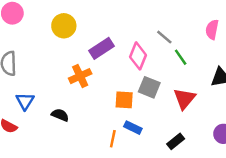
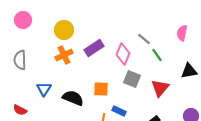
orange cross: (80, 76) -> (64, 55), moved
orange square: (124, 100) -> (101, 89), moved
blue triangle: (25, 101) -> (44, 89), moved
black semicircle: (60, 115) -> (73, 98), moved, size x1.5

